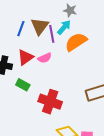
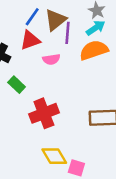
cyan arrow: (64, 27) -> (96, 28), moved
red triangle: (25, 57) -> (30, 40), moved
red cross: (50, 102) -> (44, 113), turned 35

